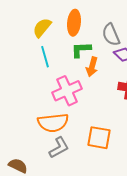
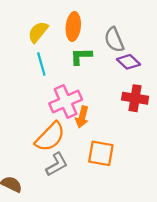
orange arrow: (92, 67) -> (82, 117), moved
orange semicircle: (53, 123) -> (50, 137), turned -40

